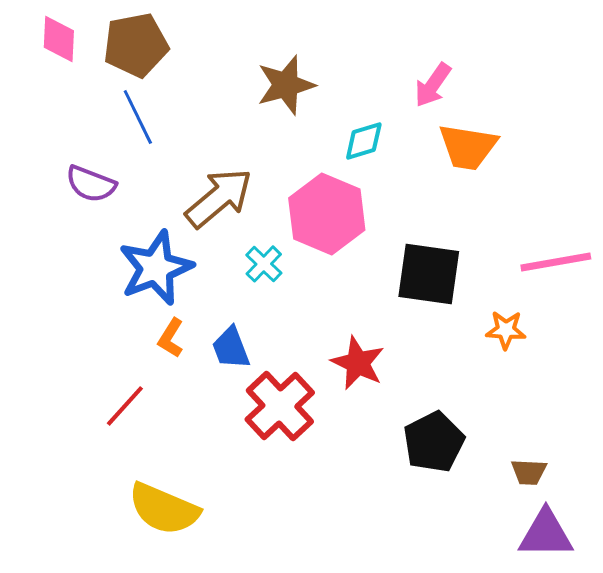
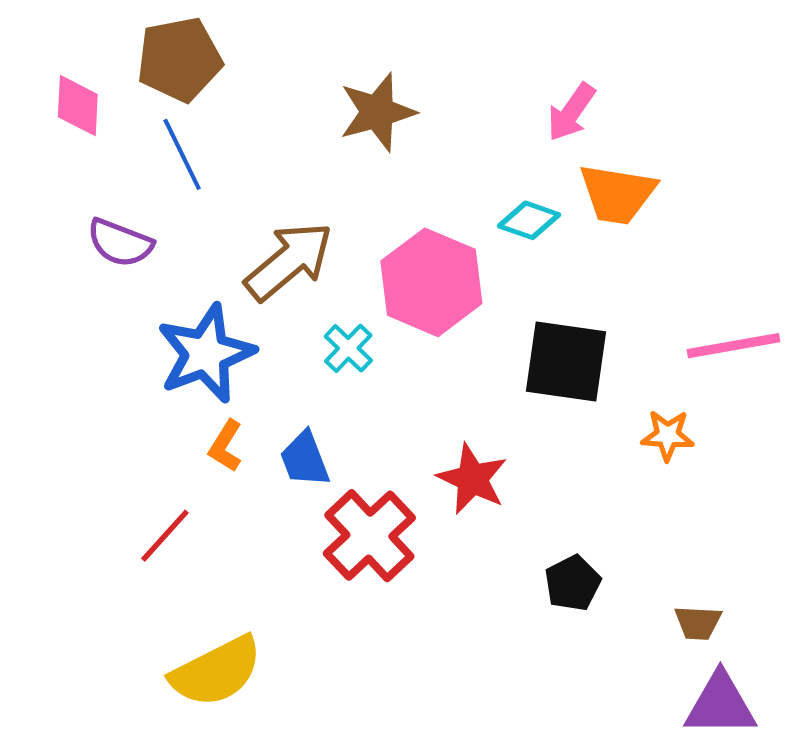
pink diamond: (59, 39) -> (78, 106), moved
cyan diamond: (364, 141) -> (529, 220), moved, turned 36
black pentagon: (434, 442) -> (573, 583), size x0.7
yellow semicircle: (164, 509) -> (216, 672), turned -50

